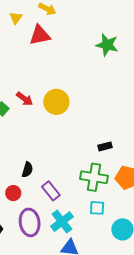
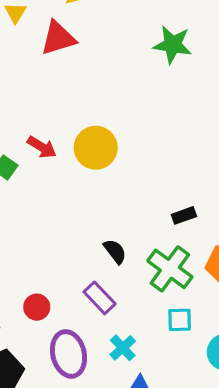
black semicircle: (27, 170) -> (115, 251), moved, turned -49
green cross: (94, 177) -> (170, 269), turned 32
cyan cross: (62, 222) -> (123, 348), size x0.7

